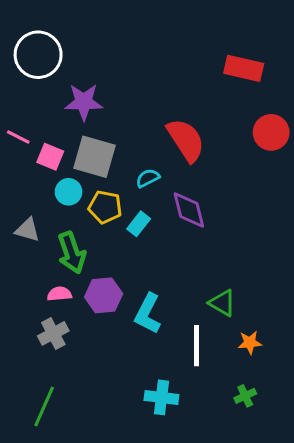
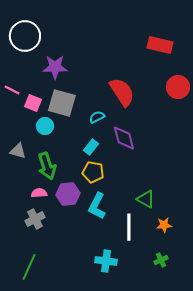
yellow pentagon: (105, 207) -> (93, 172), moved

